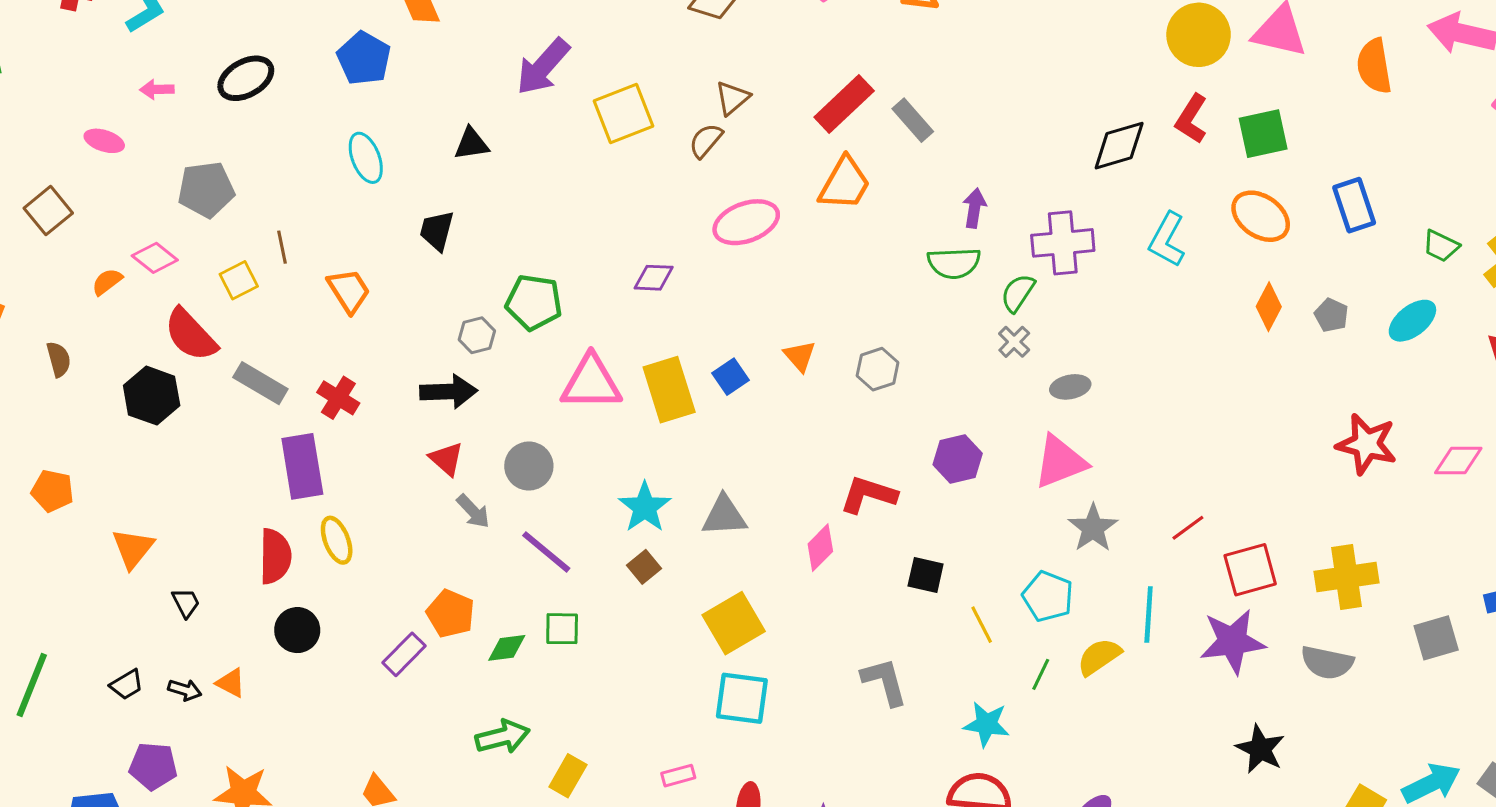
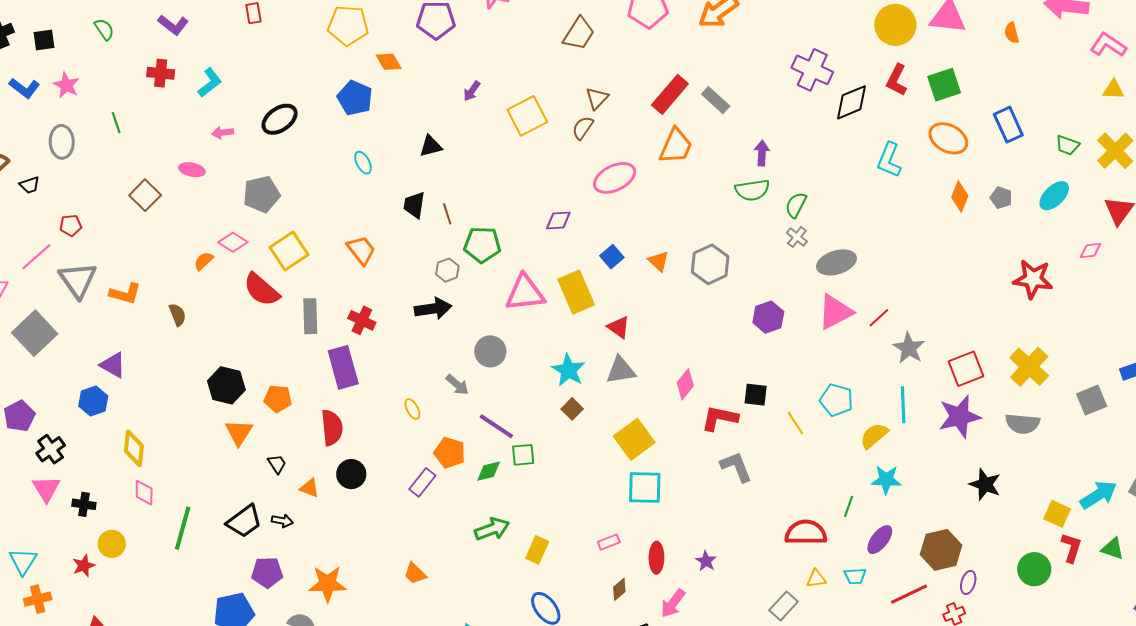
orange semicircle: (1374, 66) -> (1012, 33), size x0.6
purple arrow: (543, 67) -> (472, 91), size x0.5
cyan ellipse: (366, 158) -> (363, 163), size x0.7
brown square: (48, 211) -> (145, 195), moved
purple cross: (1063, 243) -> (812, 70), moved, turned 36
brown line: (282, 247) -> (447, 214), moved
yellow square: (239, 280) -> (289, 251), size x1.5
gray hexagon: (878, 369) -> (710, 264), size x1.4
blue square: (731, 377) -> (612, 257), moved
gray rectangle: (260, 383) -> (310, 316), turned 64
gray ellipse: (1070, 387) -> (836, 262), size x1.5
black hexagon: (152, 396) -> (226, 385), moved
red triangle: (446, 459) -> (619, 327), moved
pink diamond: (1458, 461) -> (1090, 250), moved, size x0.7
orange pentagon: (52, 491) -> (278, 399), moved
red L-shape: (868, 495) -> (720, 418), moved
gray star: (1093, 528) -> (909, 348), moved
red line: (1188, 528) -> (879, 318), moved
yellow ellipse: (337, 540) -> (412, 409), moved, size x0.7
purple line: (546, 552) -> (496, 426), moved
yellow cross: (1347, 577) -> (1029, 367), turned -33
green line: (1041, 674) -> (849, 506), moved
orange triangle: (231, 683) -> (309, 488), moved
black trapezoid: (127, 685) -> (244, 521), size x1.6
cyan star: (987, 724) -> (886, 480), moved

